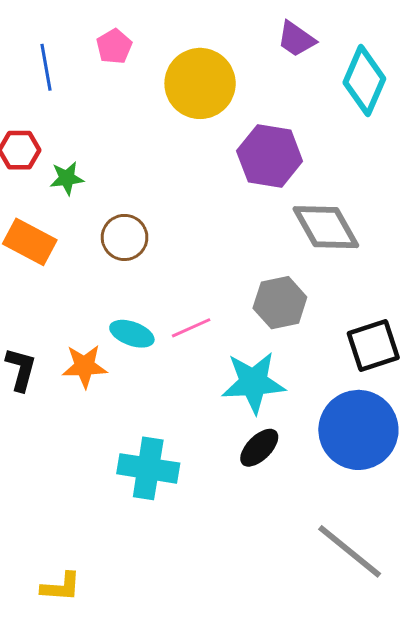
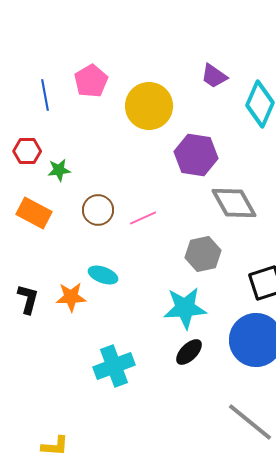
pink pentagon: (114, 46) -> (91, 81), size x1.4
pink line: (191, 328) -> (143, 218), moved
cyan cross: (148, 468) -> (114, 366), turned -30

